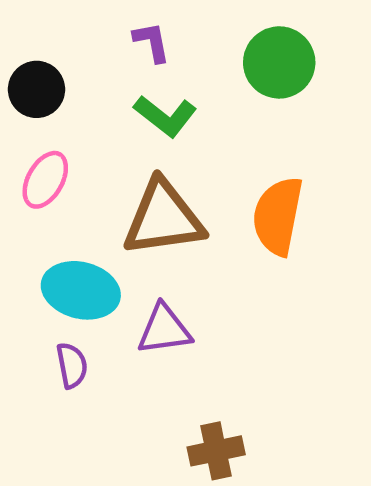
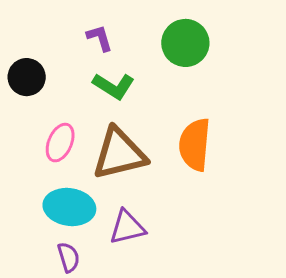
pink ellipse: (45, 180) -> (60, 143), moved

